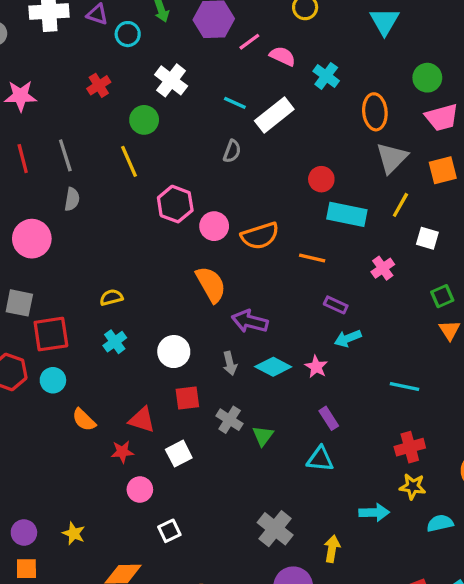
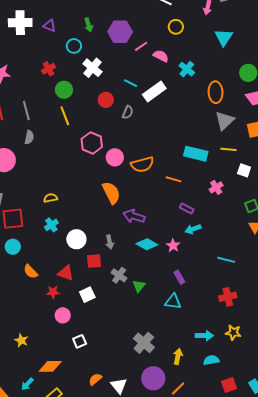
cyan circle: (128, 34) -> (74, 46), moved
green circle: (144, 120) -> (64, 90), moved
red circle: (321, 179) -> (106, 100), moved
yellow line: (400, 205) -> (229, 149), turned 63
white circle: (174, 352) -> (76, 239), moved
gray arrow: (230, 363) -> (110, 242), moved
yellow star: (413, 487) -> (233, 333), moved
cyan semicircle: (440, 523) -> (211, 360), moved

